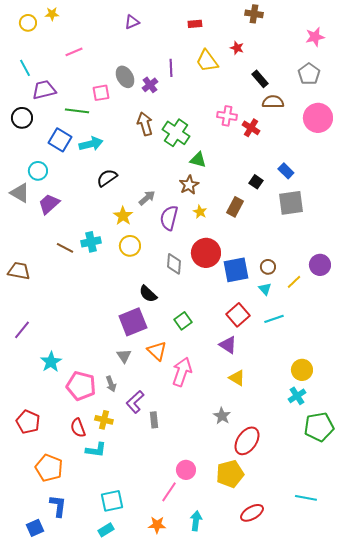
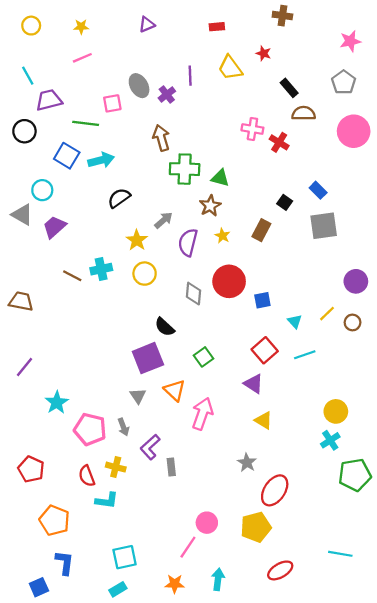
yellow star: (52, 14) -> (81, 27), moved
green cross: (176, 133) -> (185, 169), moved, turned -32
purple circle: (320, 265) -> (356, 281), moved
brown circle: (268, 267) -> (353, 322), moved
blue square: (236, 270) -> (262, 300), size x0.6

